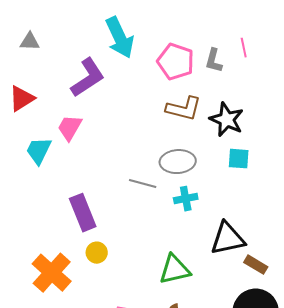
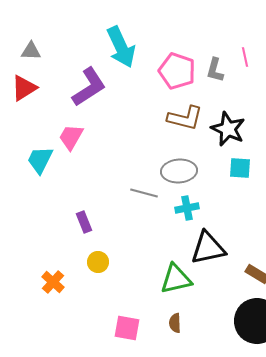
red triangle: (22, 99) -> (24, 88), moved
purple rectangle: (83, 213) -> (84, 222), size x0.6
black triangle: (228, 239) -> (208, 248), moved
orange cross: (52, 273) -> (53, 282), size x0.6

